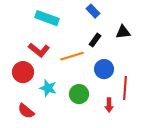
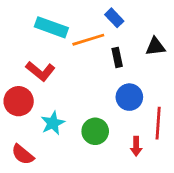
black rectangle: (95, 40) -> (117, 57), turned -48
orange line: (72, 56) -> (88, 40), moved
cyan star: (48, 88) -> (53, 123), turned 30

